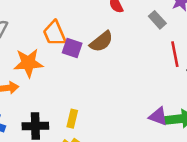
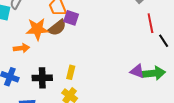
brown semicircle: (101, 42) -> (57, 28), moved

